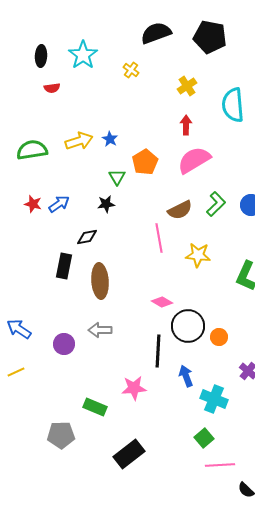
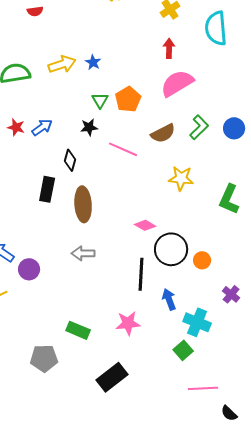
orange pentagon: (145, 162) -> (128, 99), moved
black diamond: (87, 237) -> (70, 160), turned -65
pink line: (159, 238) -> (123, 149), moved, turned -56
purple circle: (64, 344) -> (29, 269), moved
pink star: (134, 388) -> (128, 323), moved
green square: (204, 438) -> (183, 350), moved

